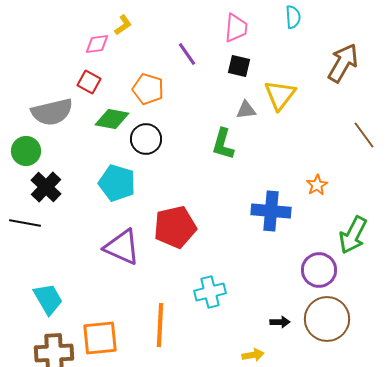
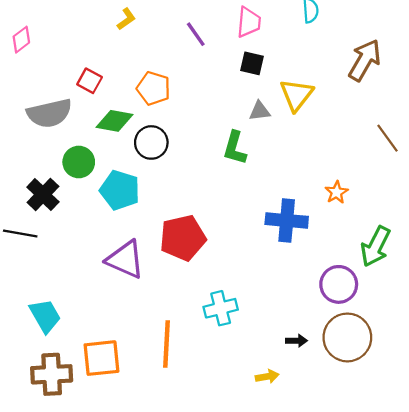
pink diamond: (97, 44) -> (21, 40), moved, turned -30
purple line: (187, 54) -> (196, 34), moved
green circle: (26, 151) -> (79, 162), moved

